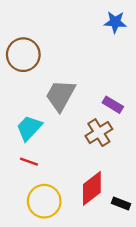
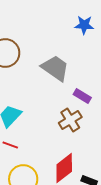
gray trapezoid: (60, 95) -> (55, 68), moved, turned 96

